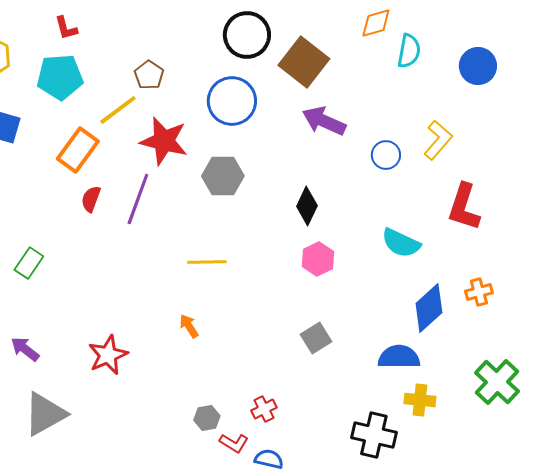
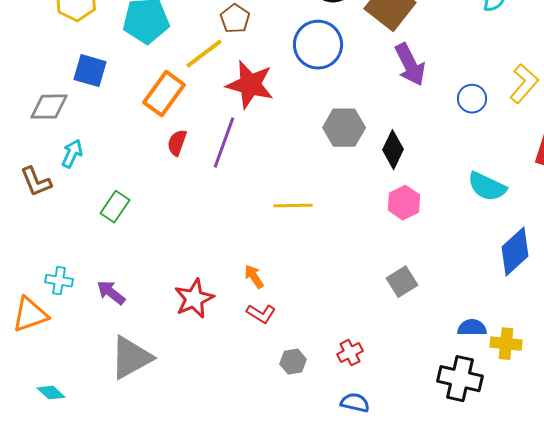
purple arrow: (324, 121) -> (410, 65), turned -141
gray hexagon: (223, 176) -> (344, 128), moved
orange arrow: (189, 326) -> (254, 277), moved
blue semicircle: (399, 357) -> (472, 328), moved, size x0.7
red L-shape: (234, 443) -> (261, 314), moved

